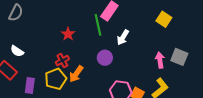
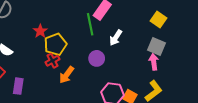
red star: (68, 34) -> (40, 31), moved
gray square: (179, 57) -> (157, 46), moved
yellow pentagon: (56, 79) -> (55, 44), moved

